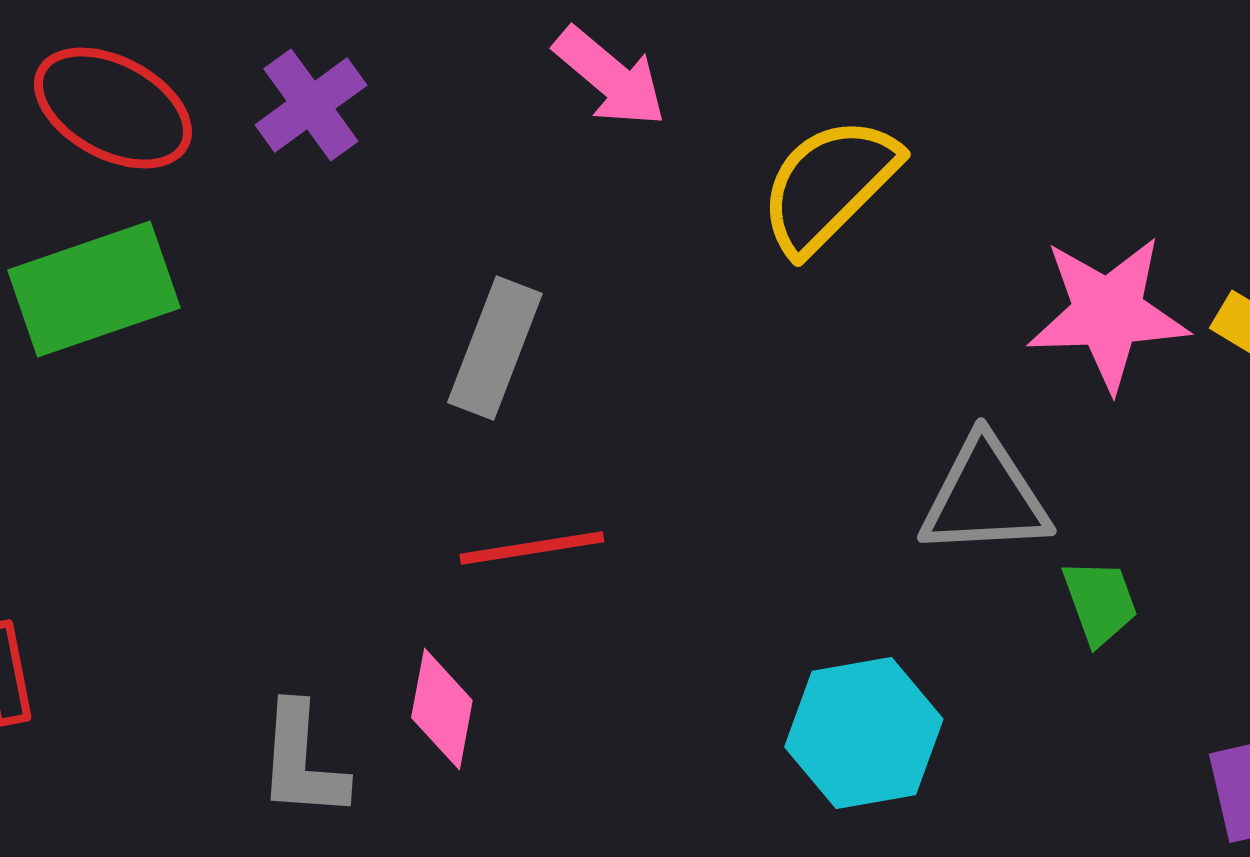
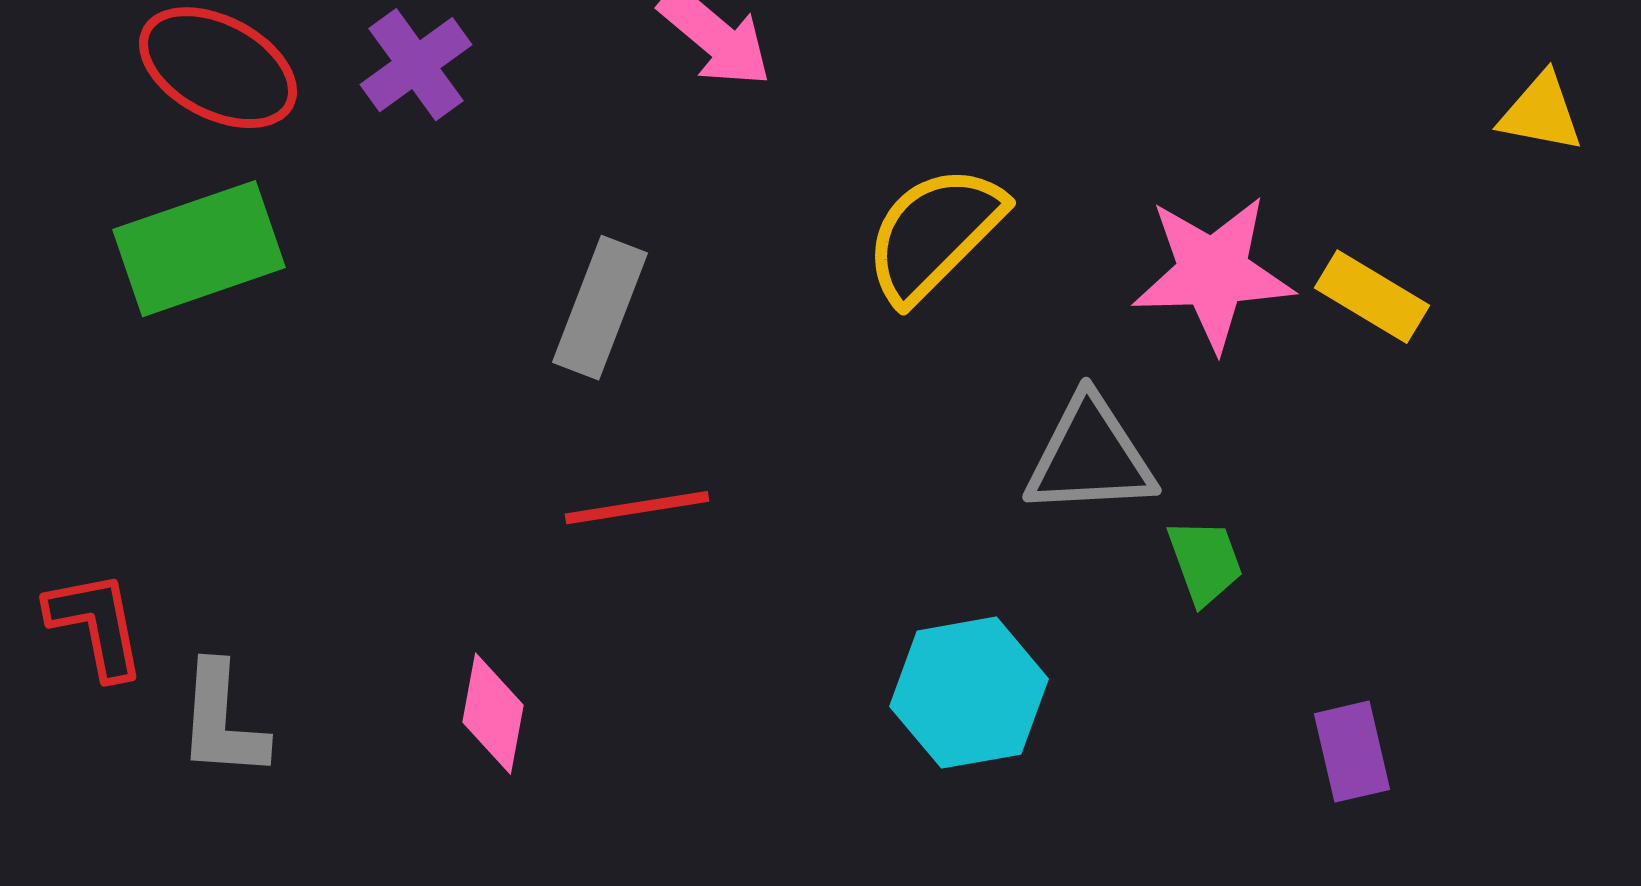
yellow semicircle: (829, 185) -> (934, 234), moved
pink diamond: (442, 709) -> (493, 714), moved
gray L-shape: (302, 761) -> (222, 721), moved

